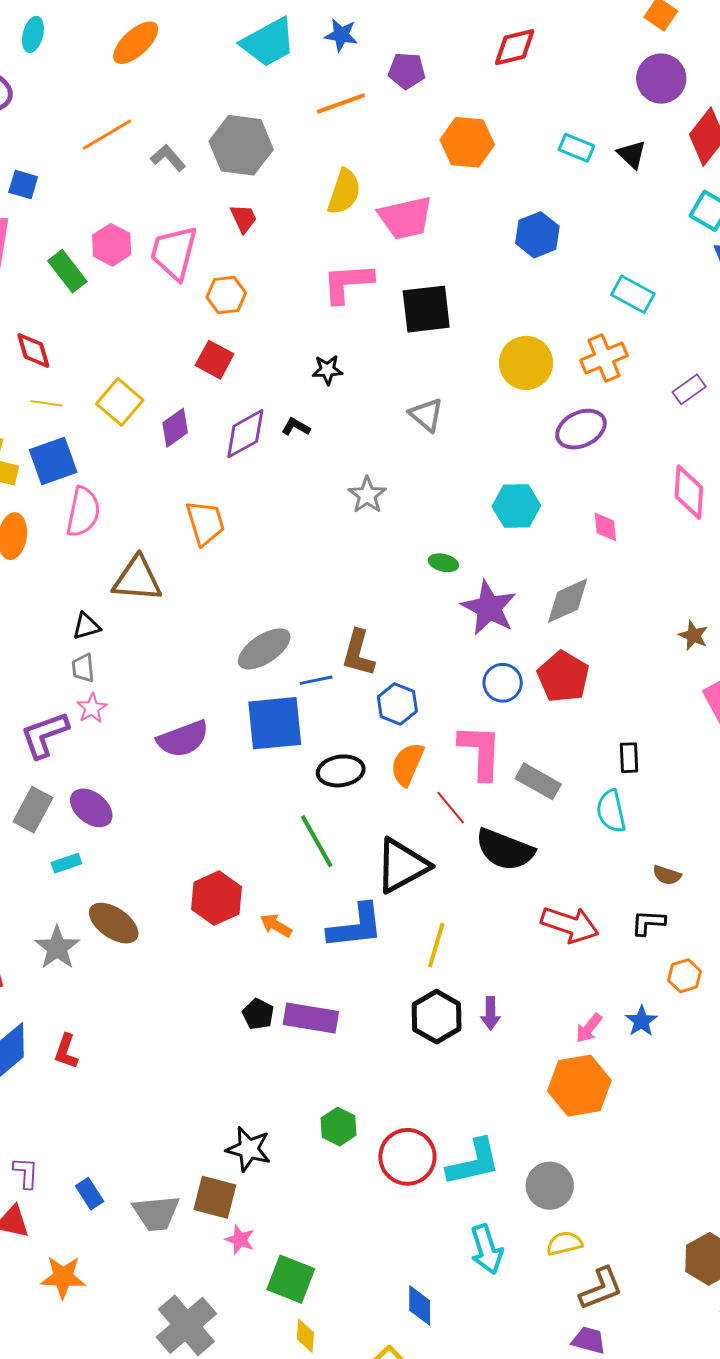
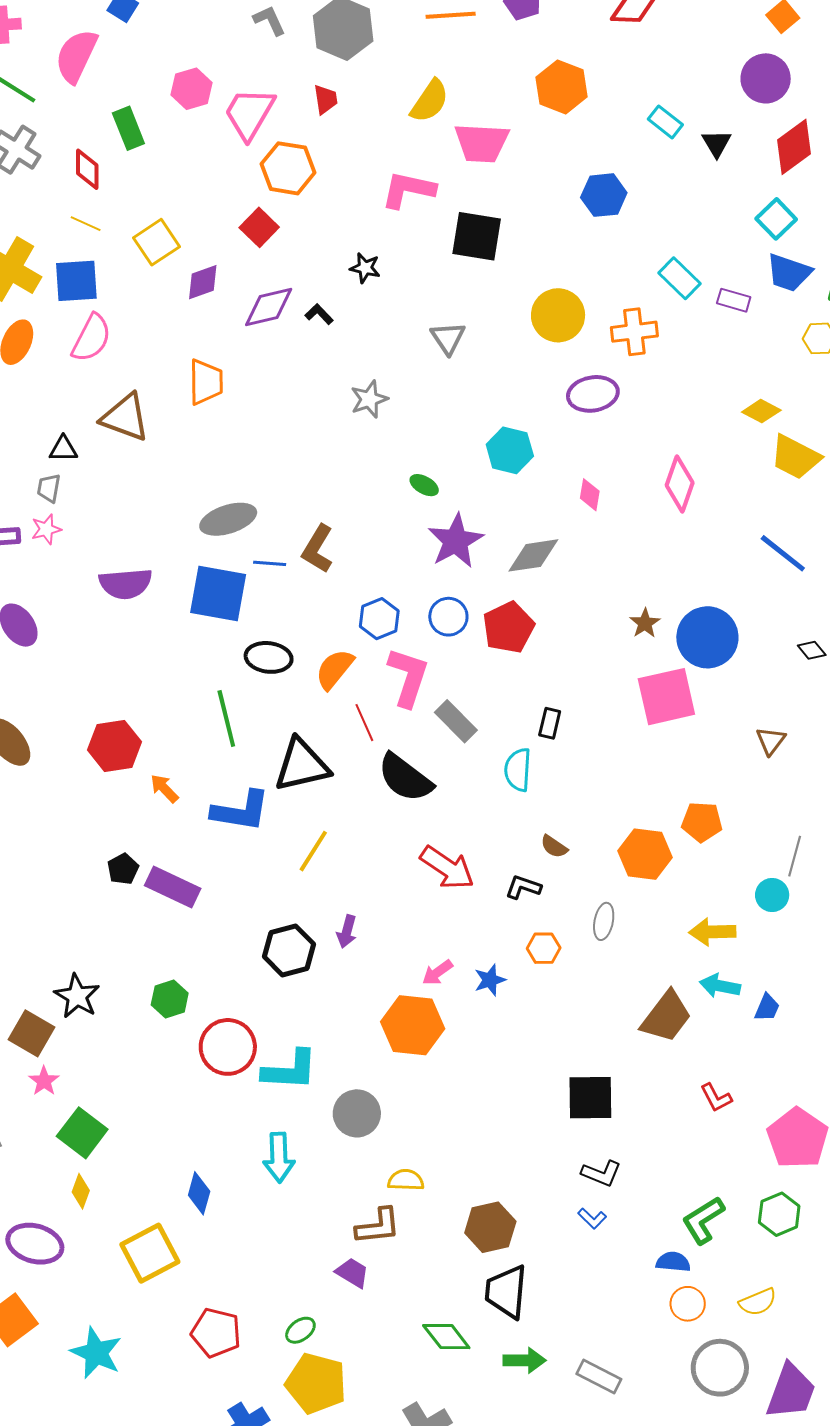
green rectangle: (67, 271) -> (128, 128), moved
orange hexagon: (226, 295) -> (288, 168), size x1.4
purple rectangle: (689, 389) -> (734, 300), moved, turned 36
blue hexagon: (397, 704) -> (379, 619), moved
black hexagon: (437, 1017) -> (289, 950), moved
yellow semicircle: (564, 1243) -> (406, 1180), moved

